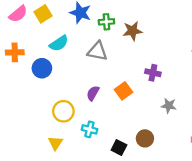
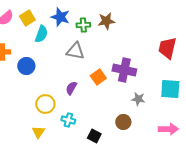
brown star: (133, 31) -> (106, 21), moved
cyan semicircle: (59, 43) -> (41, 34), moved, turned -36
purple cross: (153, 73) -> (124, 70), size x1.6
orange square: (123, 91) -> (98, 77), moved
brown circle: (145, 138) -> (123, 122), moved

